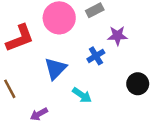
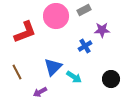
blue triangle: (55, 69) -> (53, 67), moved
black circle: (138, 84) -> (111, 79), moved

